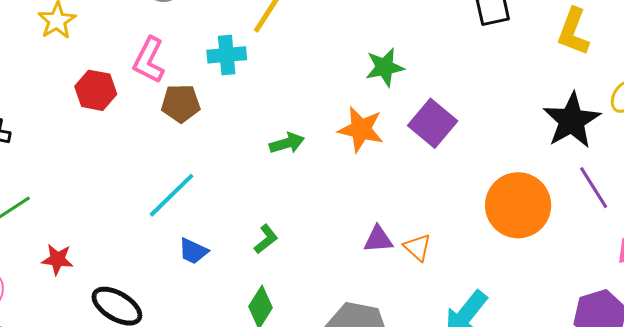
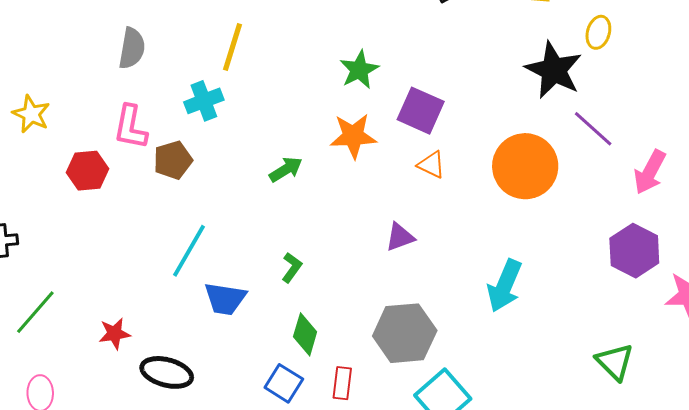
orange triangle: (417, 247) -> (431, 165), moved
blue trapezoid: (193, 251) -> (225, 299), size x1.4
red star: (57, 259) -> (115, 334), moved

